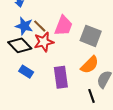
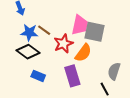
pink trapezoid: (64, 26) -> (80, 25), moved
red star: (44, 42) -> (63, 44), moved
orange semicircle: (90, 65) -> (83, 53), moved

